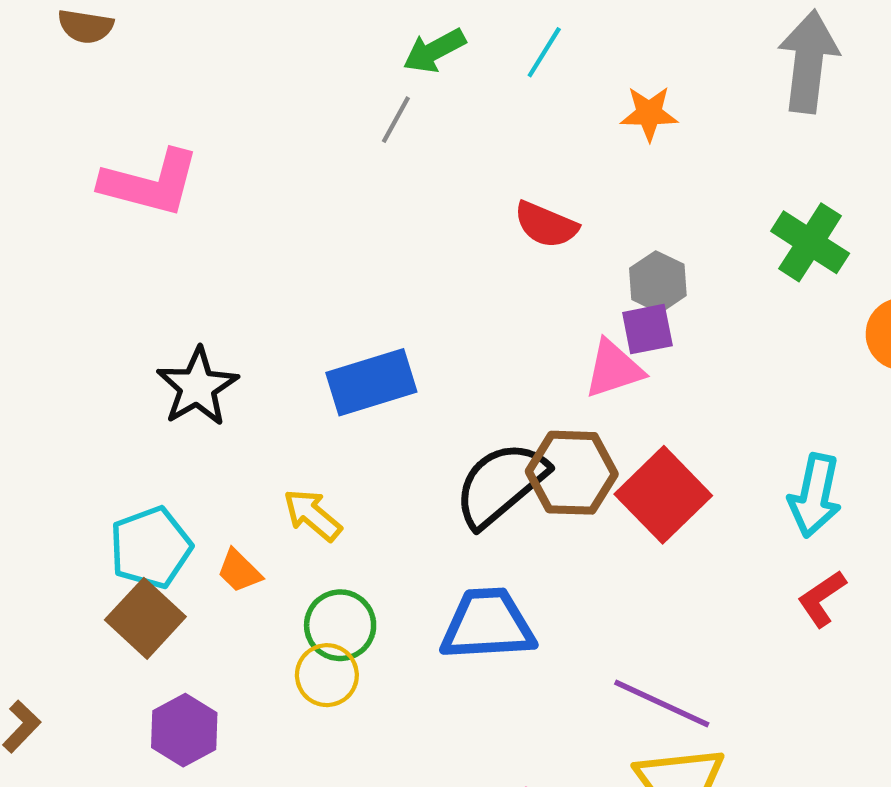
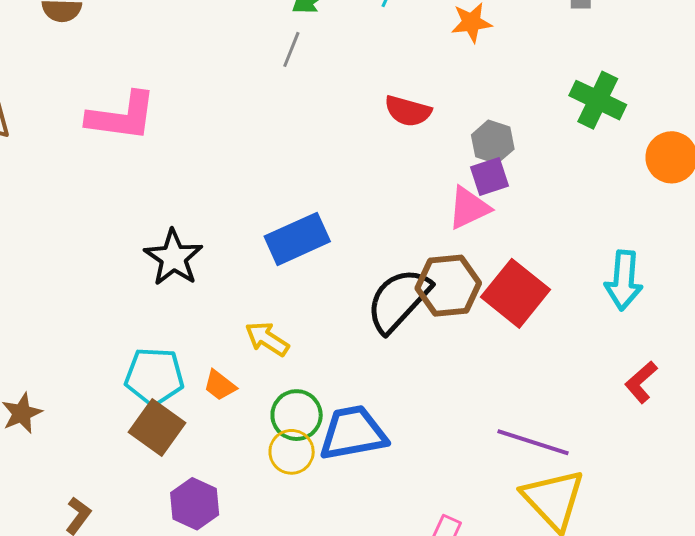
cyan pentagon: (151, 547) -> (154, 376), turned 30
red L-shape: (822, 599) -> (641, 382), moved
blue trapezoid: (488, 625) -> (353, 433), moved

